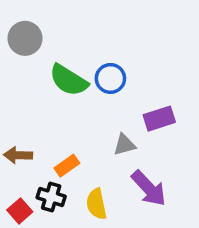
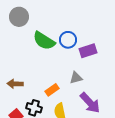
purple rectangle: (159, 119) -> (88, 51), moved
orange rectangle: (67, 166) -> (52, 90), moved

